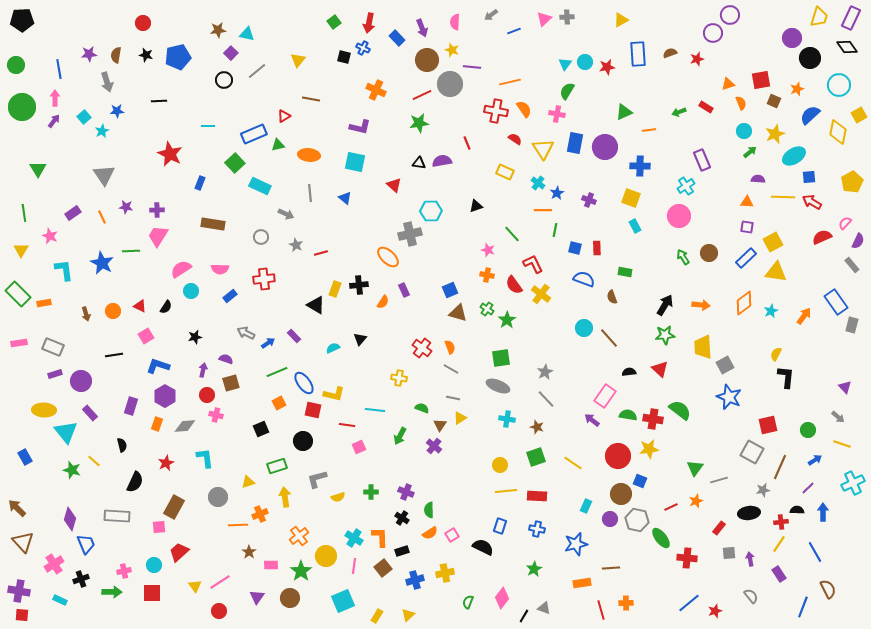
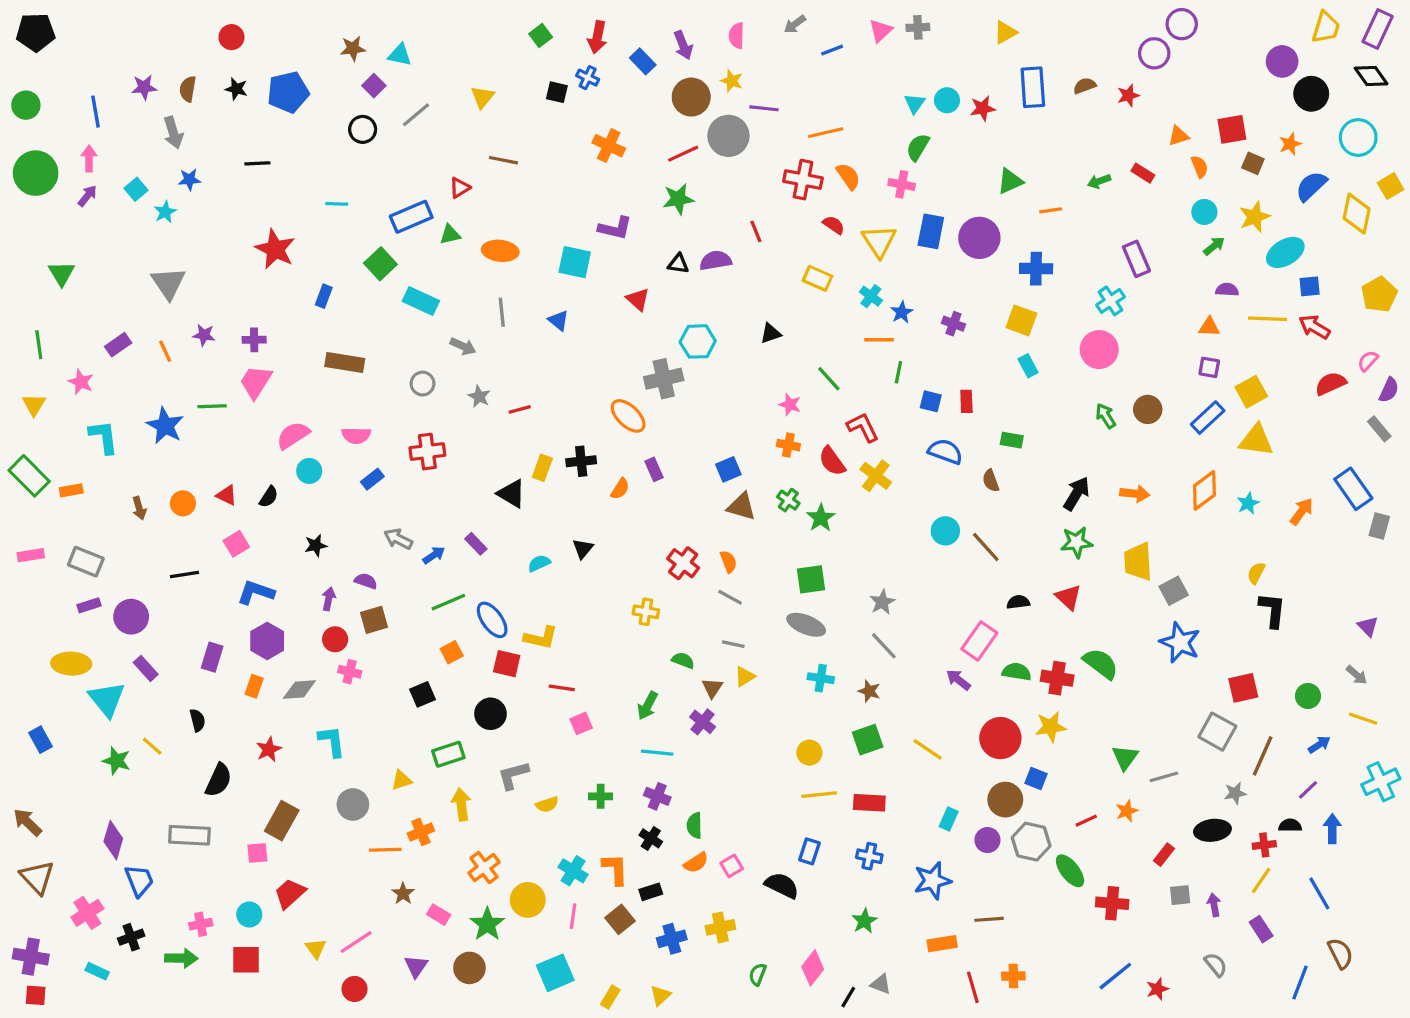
purple L-shape: (360, 127) -> (615, 228), moved
cyan line: (375, 410) -> (657, 753), moved
pink rectangle: (271, 565) -> (439, 915), turned 32

